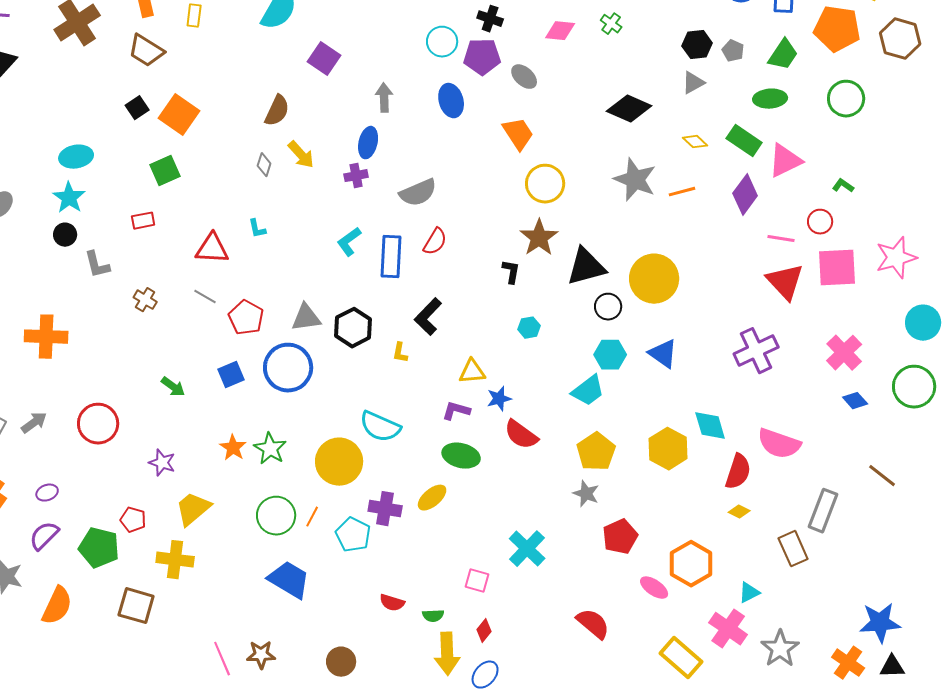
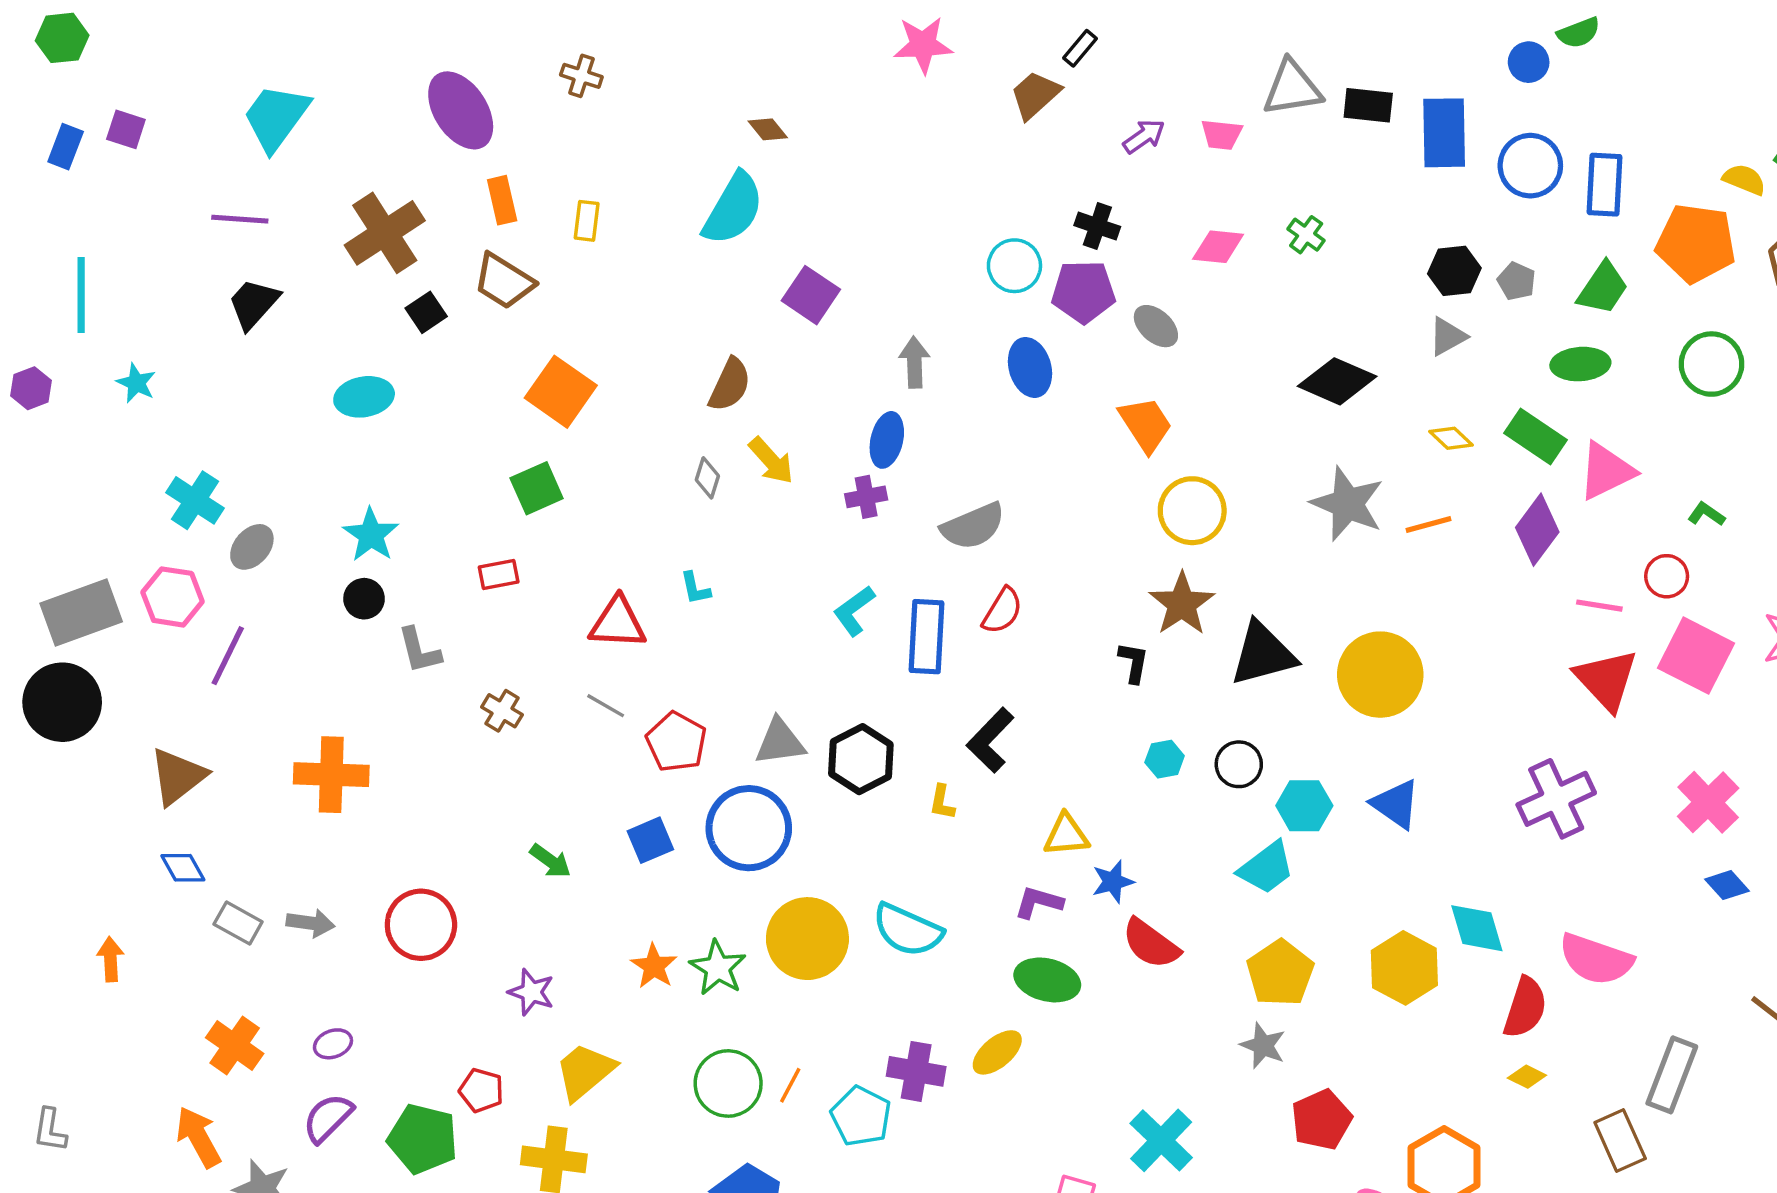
black square: (137, 108) -> (426, 312), moved
cyan ellipse: (76, 157) -> (364, 397), moved
pink square: (837, 268) -> (1696, 656), turned 30
black circle: (608, 307) -> (1239, 764), moved
gray arrow: (34, 423) -> (311, 923), turned 44
yellow circle: (339, 462) -> (807, 939), moved

